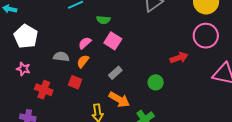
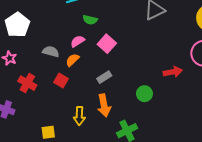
green semicircle: (103, 20) -> (90, 20), moved
orange arrow: (119, 100) -> (104, 105), turned 40

